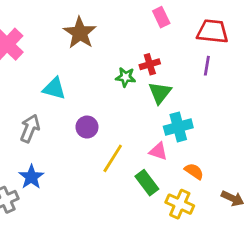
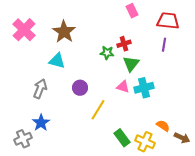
brown star: (80, 33) -> (64, 32), moved
pink triangle: (158, 151) -> (123, 87), moved
orange semicircle: (194, 171) -> (163, 126), moved
green rectangle: (147, 183) -> (122, 138), moved

